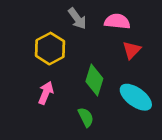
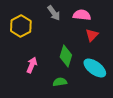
yellow hexagon: (50, 49) -> (21, 26), moved
green semicircle: (86, 117) -> (60, 82), turned -72

